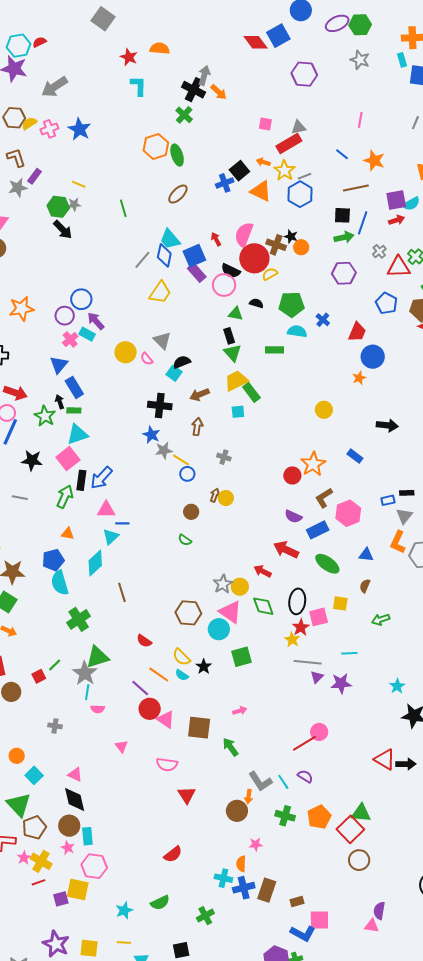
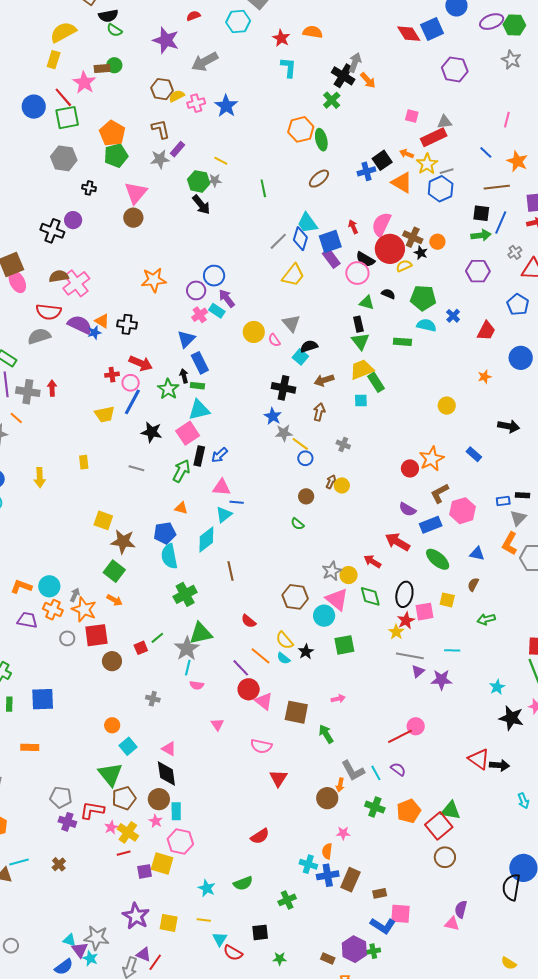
cyan hexagon: (19, 46) -> (238, 22), moved
black star: (291, 236) -> (421, 253), moved
blue circle: (373, 357) -> (521, 358), moved
blue arrow: (101, 478) -> (219, 455), size x0.7
cyan star: (124, 910) -> (207, 888), turned -30

